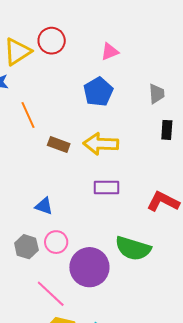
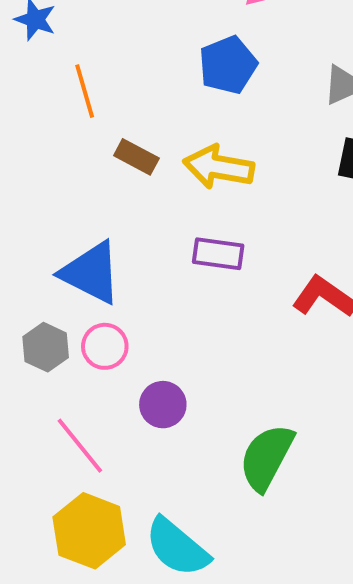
blue triangle: (44, 206) -> (91, 273), size x1.8
green semicircle: (133, 248) -> (267, 457), moved, turned 93
purple circle: (89, 267) -> (163, 405), size x0.6

